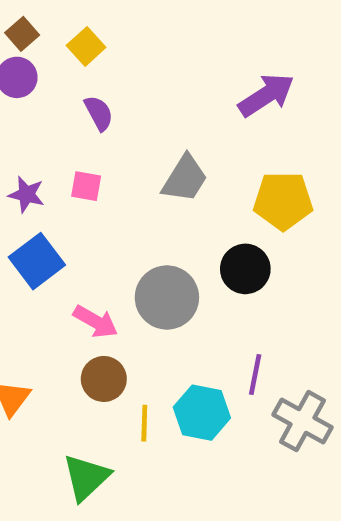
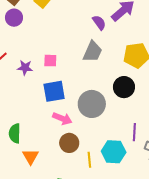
purple semicircle: (99, 113) -> (99, 23), moved
blue square: (37, 261) -> (54, 91), moved, turned 35

